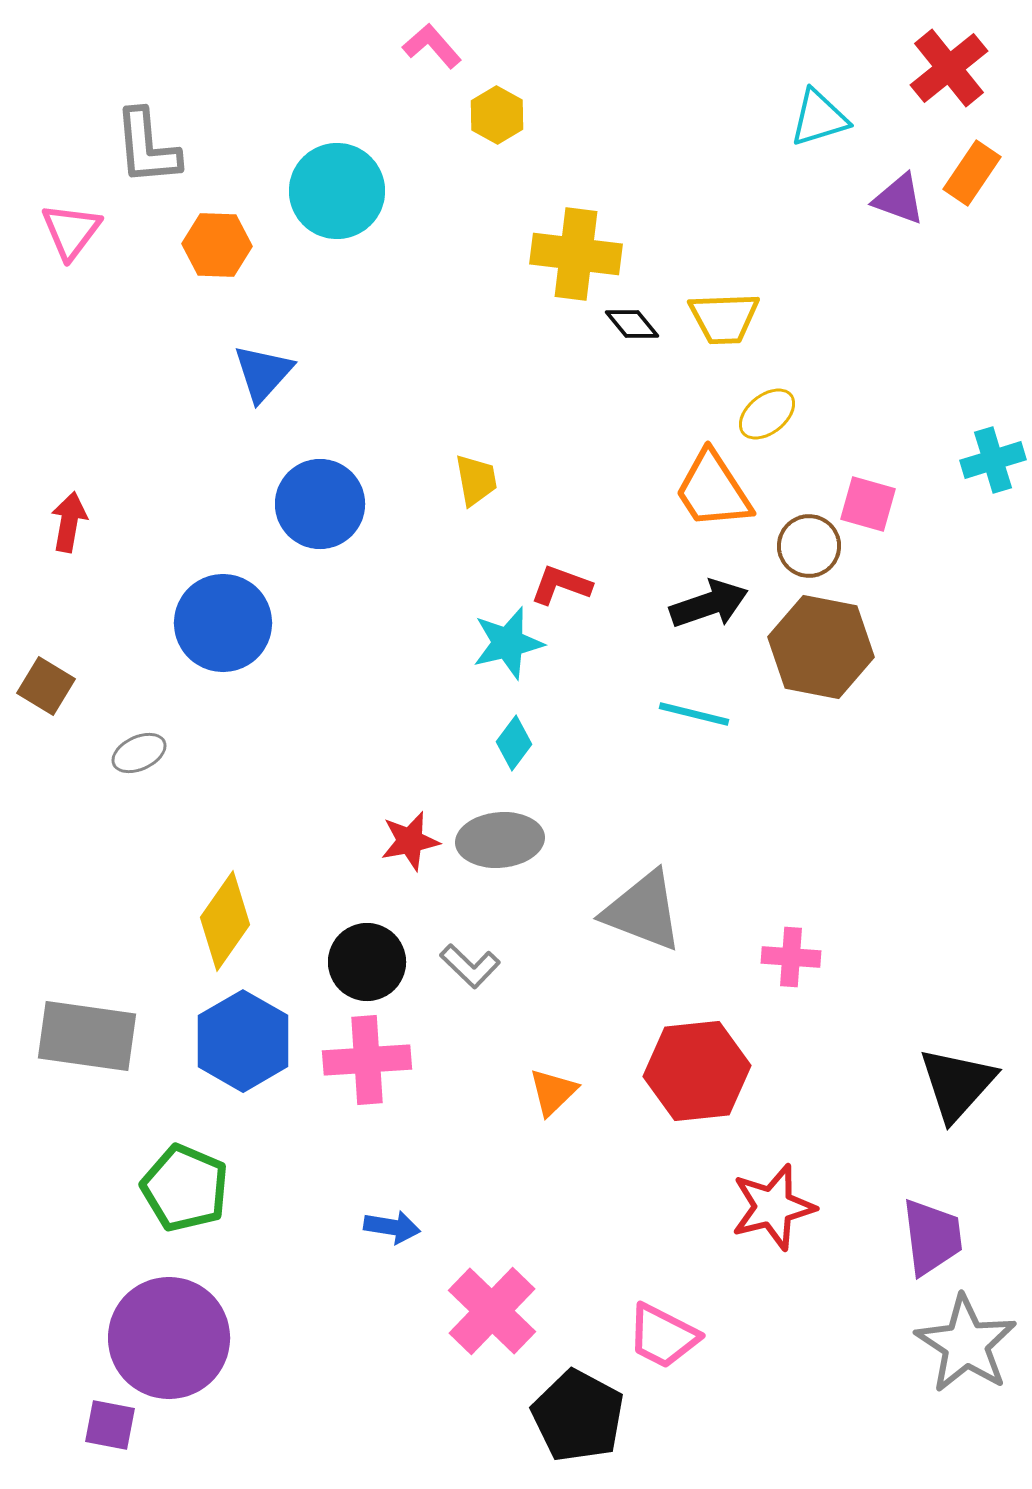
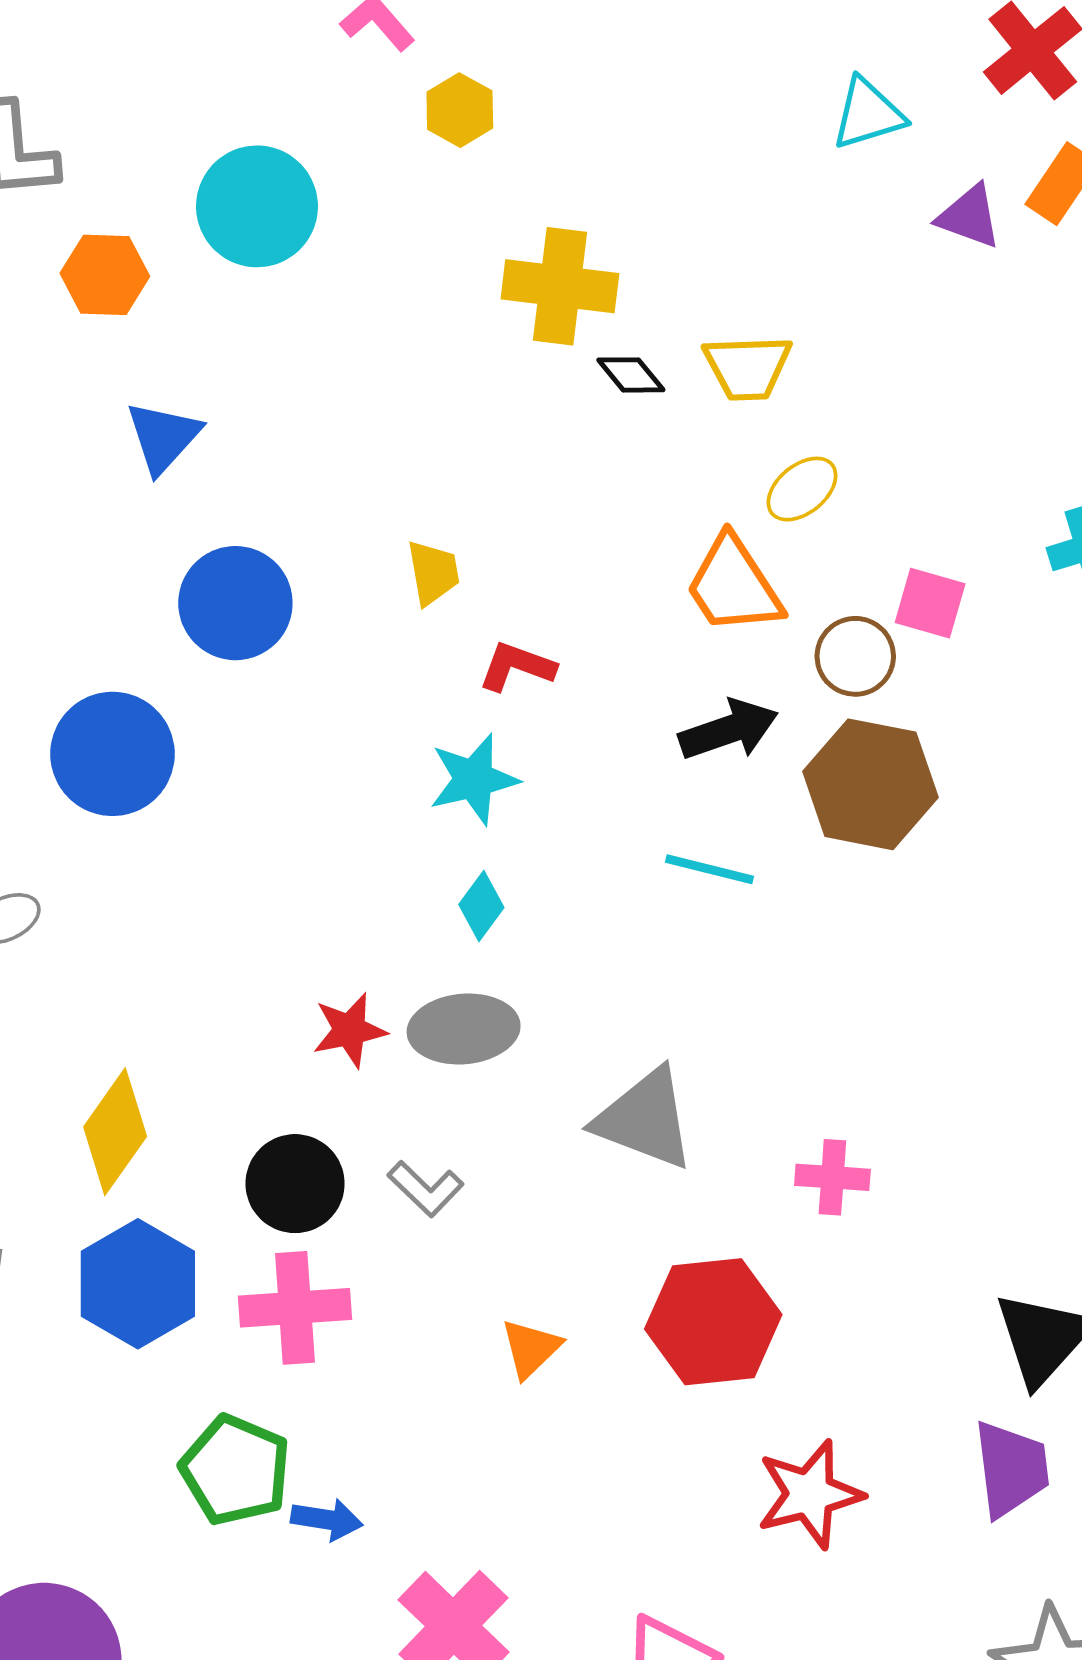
red L-shape: (561, 585) -> (517, 666), moved
green pentagon: (185, 1188) -> (235, 1470), moved
purple trapezoid: (932, 1237) -> (1011, 1469), moved

